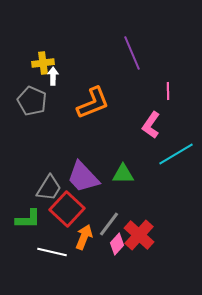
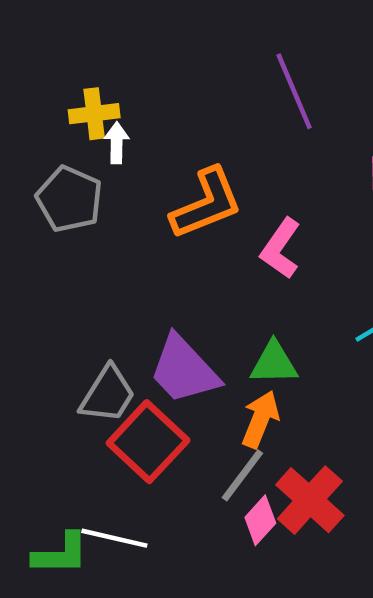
pink L-shape: (151, 125) -> (281, 248), moved
green L-shape: (28, 219) -> (60, 554), moved
orange arrow: (84, 237) -> (260, 419), moved

